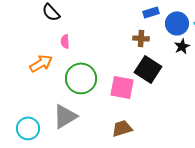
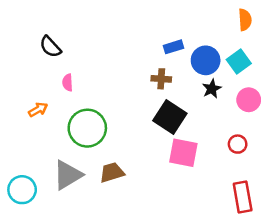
orange arrow: (41, 63) -> (38, 110), size x0.7
pink square: (122, 87) -> (183, 153), moved
brown trapezoid: (122, 128) -> (112, 172), moved

